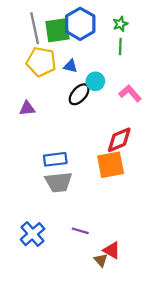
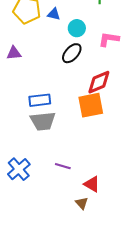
pink L-shape: (130, 93) -> (109, 39), turned -40
black ellipse: (79, 94) -> (72, 53), moved
brown triangle: (101, 260) -> (82, 203), moved

